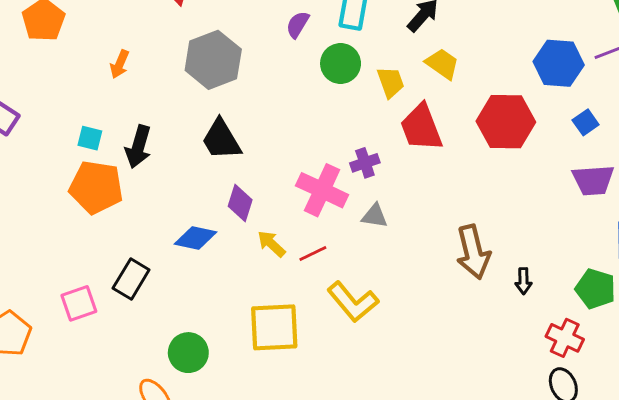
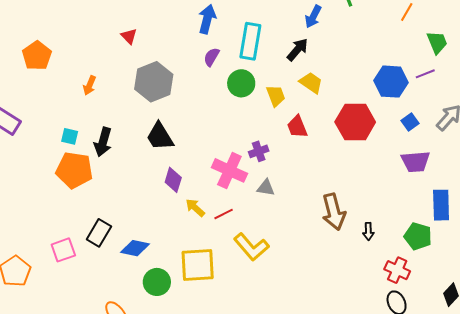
red trapezoid: (421, 127) -> (297, 127), size x0.7
blue diamond: (195, 238) -> (135, 248), moved
green circle: (188, 353) -> (157, 282), moved

